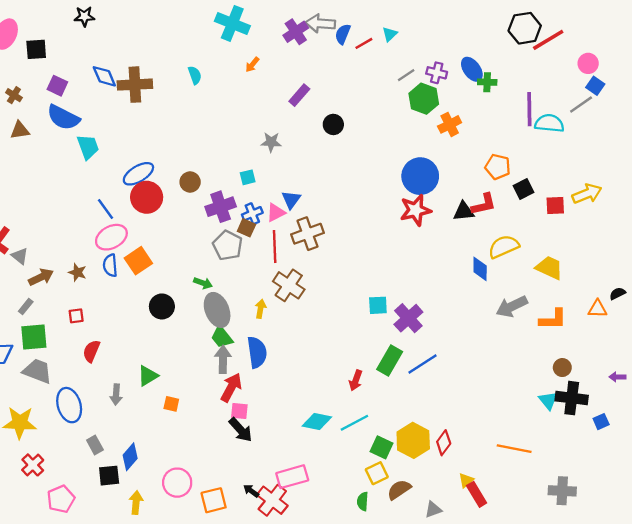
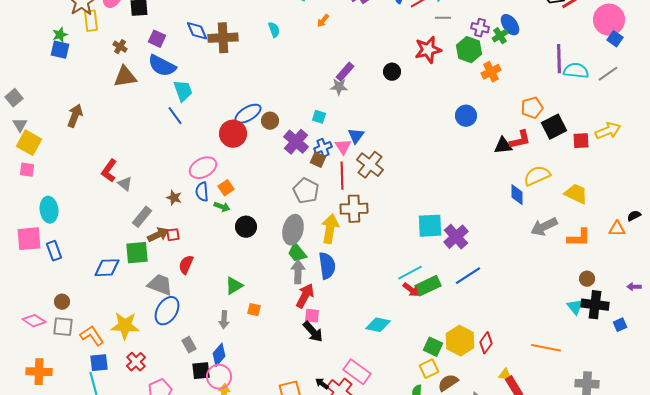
pink circle: (588, 63) -> (609, 20), size x1.8
gray line: (406, 75) -> (443, 18), moved, turned 35
green cross: (487, 82) -> (500, 36), moved, turned -35
purple rectangle: (299, 95) -> (345, 72), moved
gray line: (581, 105) -> (608, 74), moved
brown triangle: (20, 130) -> (125, 77), size x1.4
orange pentagon: (498, 167) -> (532, 108), turned -30
blue ellipse: (138, 174) -> (248, 114), moved
blue circle: (420, 176) -> (466, 116), size x0.7
cyan square: (248, 177) -> (319, 117), turned 32
black square: (524, 189) -> (554, 127), size x1.4
purple cross: (221, 207) -> (296, 142), turned -30
blue line: (106, 209) -> (175, 116), moved
red star: (416, 210) -> (428, 50), moved
pink triangle: (276, 213) -> (343, 147), turned -36
brown cross: (307, 234) -> (370, 165), turned -32
gray pentagon: (228, 245) -> (306, 191), moved
orange square: (138, 261) -> (226, 188), size x0.7
brown arrow: (41, 277) -> (158, 235), moved
green arrow: (203, 283) -> (222, 207), moved
brown cross: (289, 285) -> (354, 209), turned -36
cyan square: (378, 305) -> (430, 226), size x1.5
gray rectangle: (26, 306) -> (142, 217), moved, size x1.5
yellow arrow: (261, 309) -> (330, 229), size x1.8
gray ellipse: (217, 310) -> (293, 230), turned 36
green rectangle: (390, 360) -> (428, 286), moved, turned 35
gray trapezoid: (37, 371) -> (160, 285), moved
red arrow: (356, 380) -> (411, 290), turned -72
gray arrow: (116, 395) -> (224, 320), moved
blue ellipse: (69, 405) -> (167, 311), turned 48
cyan line: (354, 423) -> (410, 273), moved
pink rectangle: (292, 477) -> (357, 372), turned 52
yellow triangle: (466, 480) -> (505, 375), turned 48
pink circle: (177, 483) -> (219, 377), moved

